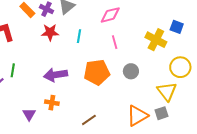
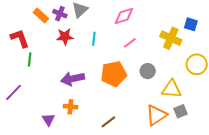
pink line: (115, 42) -> (130, 43), turned 72
green line: (13, 70) -> (30, 59), moved
yellow triangle: (167, 91) -> (172, 89), moved, turned -45

